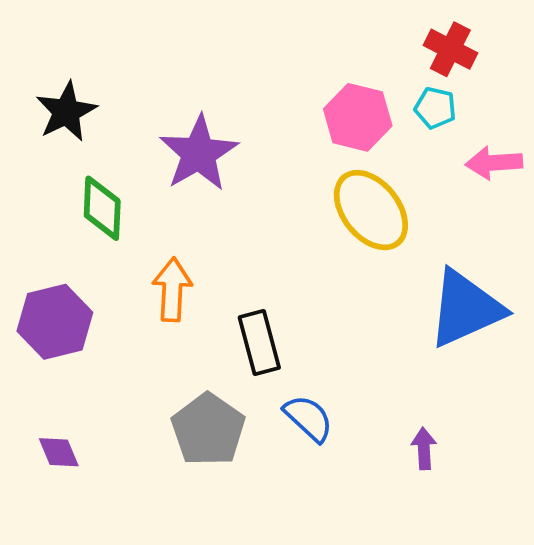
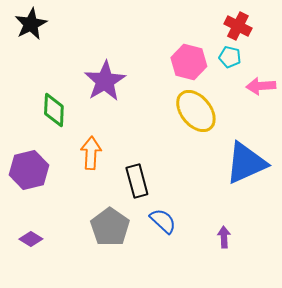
black star: (66, 112) -> (31, 24), moved
purple diamond: (59, 452) -> (31, 239), turned -35

